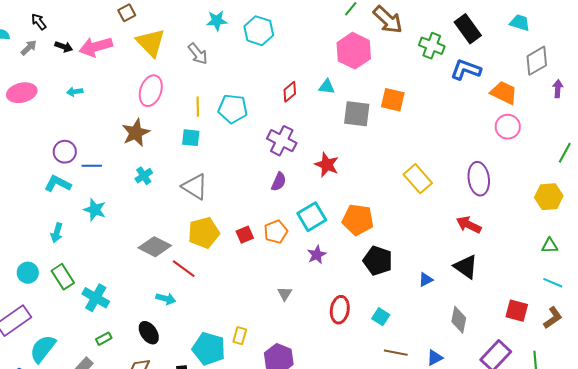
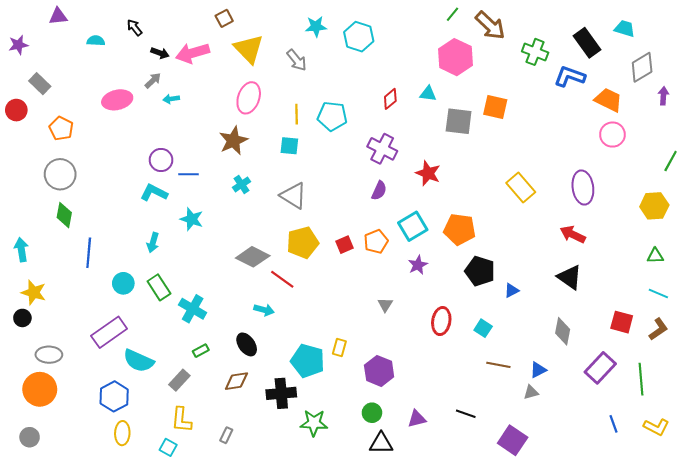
black rectangle: (468, 29) -> (587, 43), moved
gray arrow: (29, 48) -> (153, 81), moved
blue triangle: (426, 280) -> (512, 290), moved
cyan semicircle: (43, 349) -> (139, 361), turned -104

